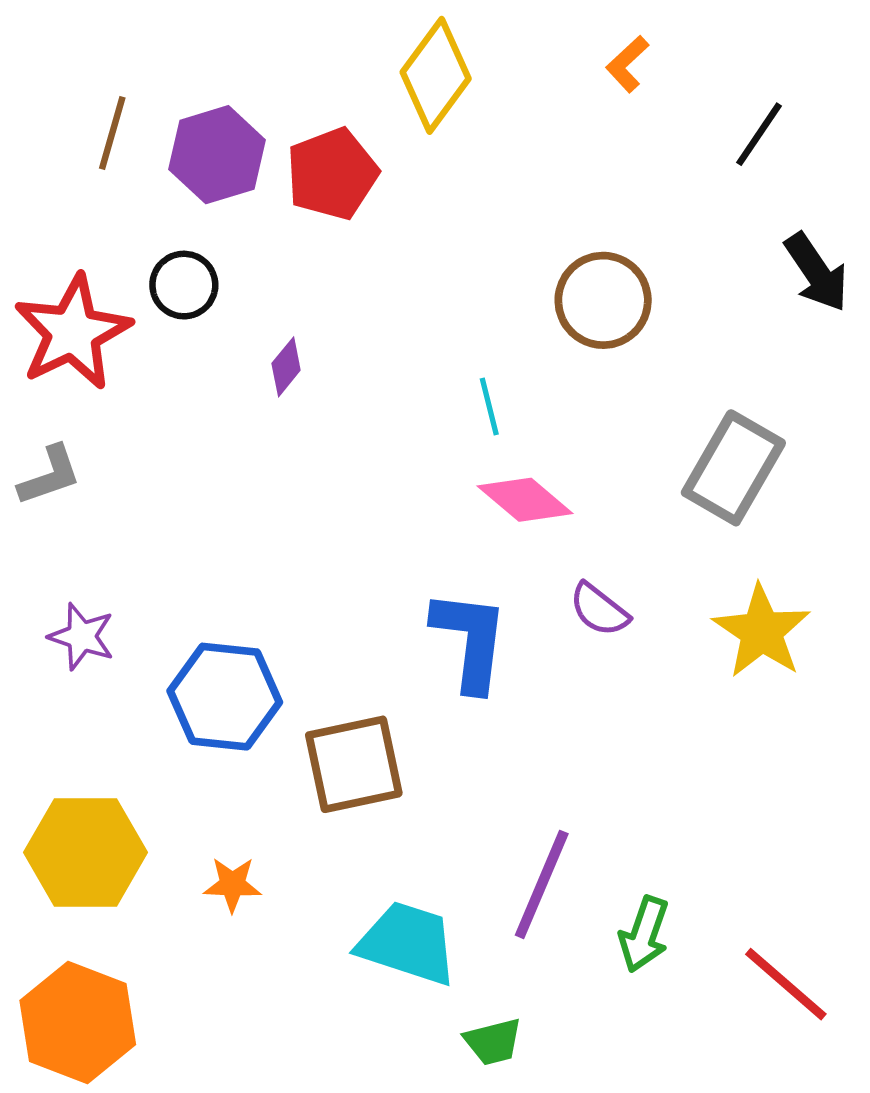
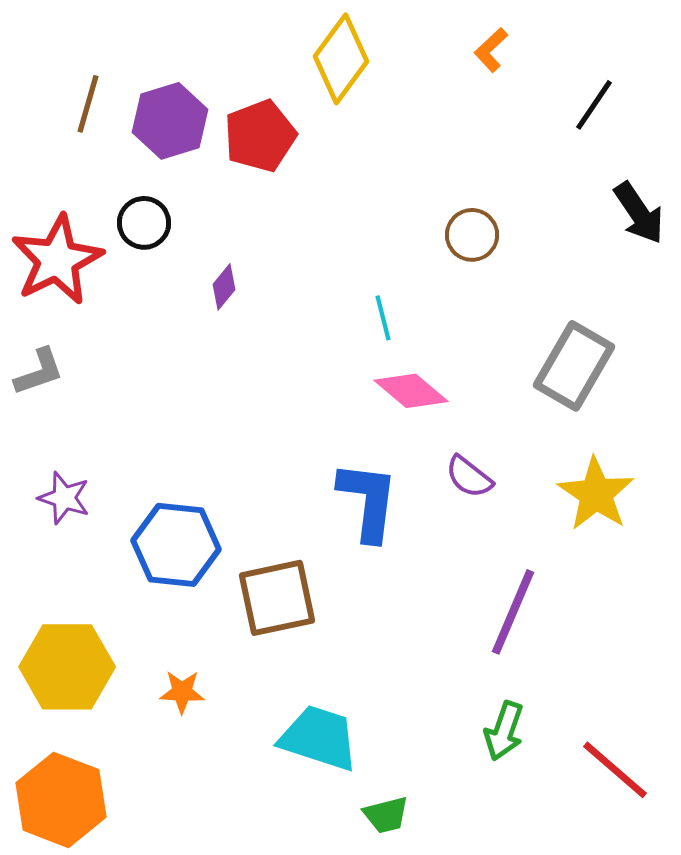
brown circle: (603, 300) -> (472, 235), size x0.7
purple line: (542, 884) -> (513, 612), moved

